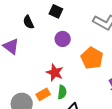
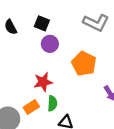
black square: (56, 11) -> (42, 23), moved
red star: (55, 73) -> (43, 82), turned -30

